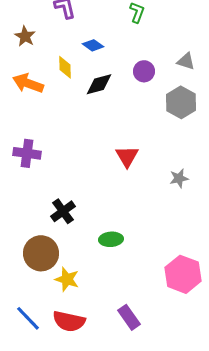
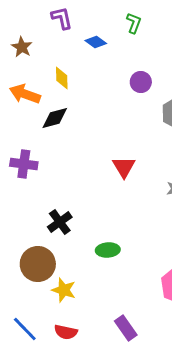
blue diamond: (93, 45) -> (96, 42), moved
black diamond: (99, 84) -> (55, 118), moved
red semicircle: (69, 321) -> (66, 332), size x0.7

